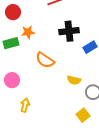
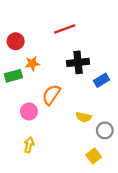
orange semicircle: (45, 60) -> (51, 95), turned 90
pink circle: (12, 80) -> (29, 111), moved

